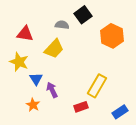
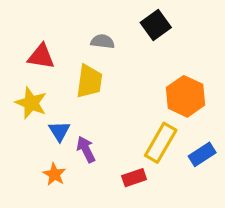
black square: (83, 15) -> (156, 25), moved
orange hexagon: (112, 36) -> (186, 96), moved
yellow trapezoid: (54, 49) -> (89, 81), turned -35
blue rectangle: (120, 112) -> (202, 154), moved

